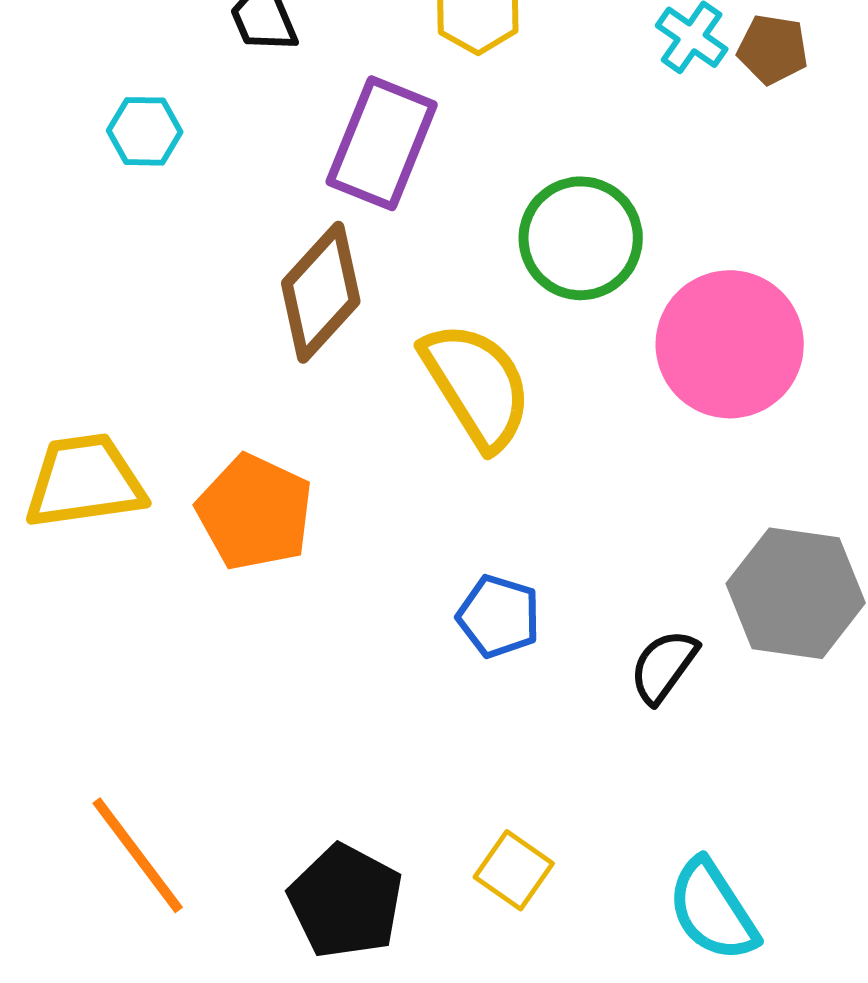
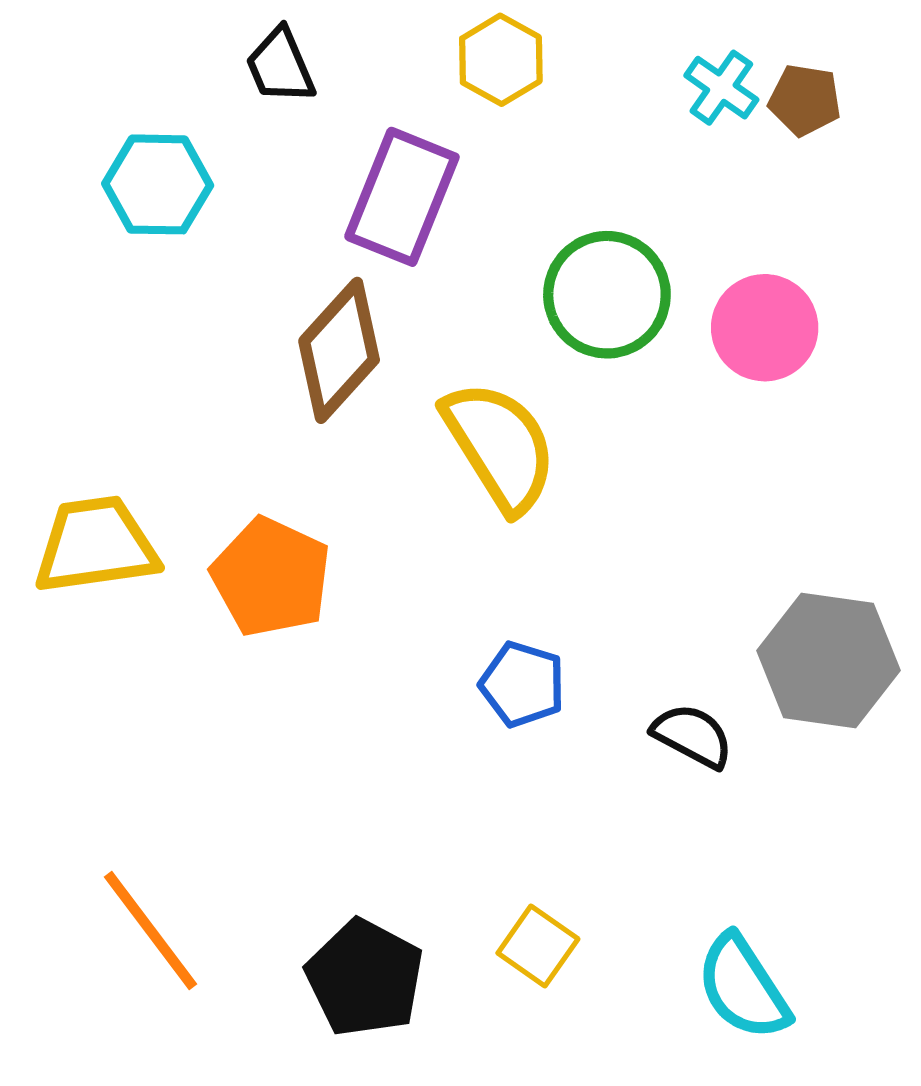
cyan hexagon: (145, 131) -> (158, 184), size x1.4
pink circle: (730, 344) -> (765, 328), moved, size x0.7
black semicircle: (664, 666) -> (692, 736), turned 82

